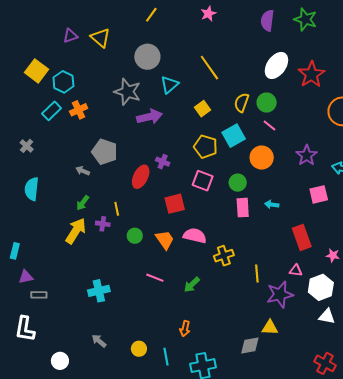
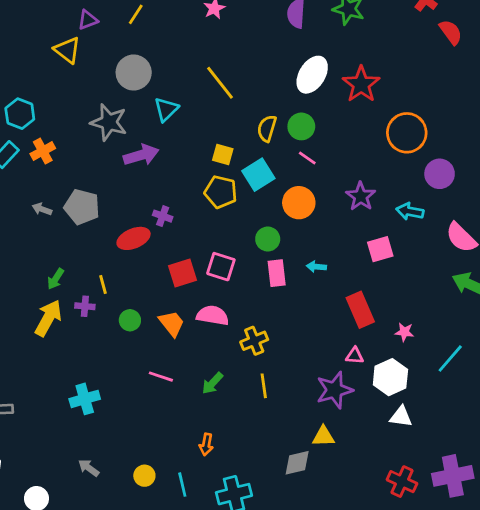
purple triangle: (70, 36) -> (88, 20), moved
yellow square: (203, 109) -> (223, 154), moved, turned -35
gray arrow: (83, 171) -> (42, 209), moved
red ellipse: (141, 177) -> (134, 238), turned 45
pink square: (203, 181) -> (221, 267), moved
yellow line: (257, 274) -> (264, 386), moved

